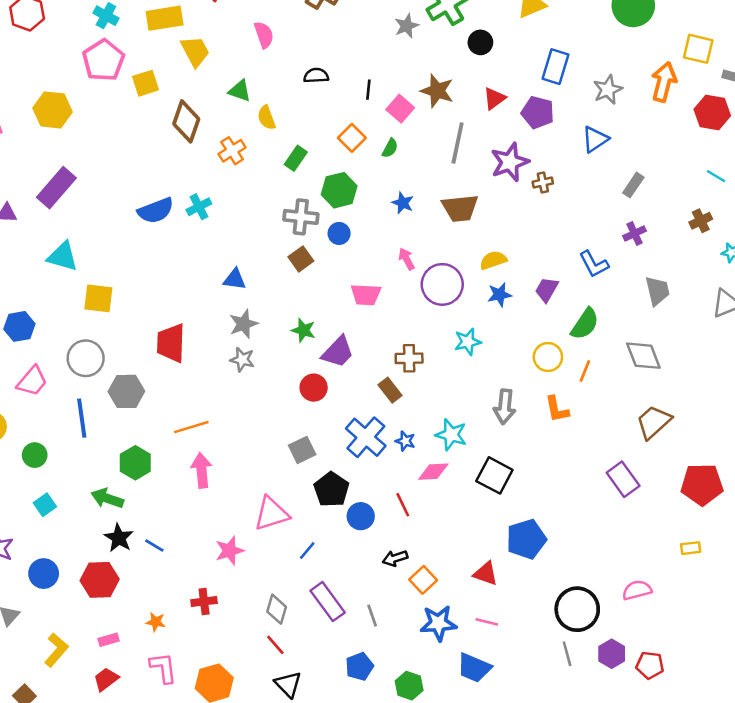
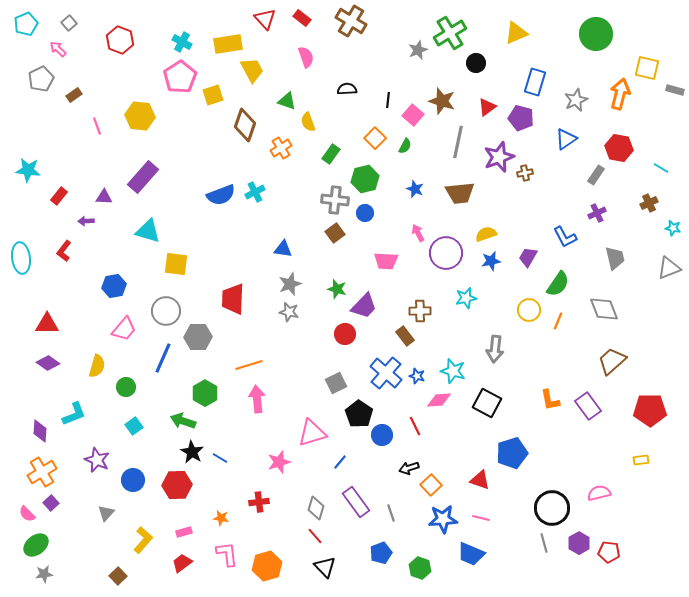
red hexagon: (712, 112) -> (619, 148), moved
orange L-shape: (557, 409) -> (550, 400), moved
blue line: (82, 418) -> (163, 358), turned 32

